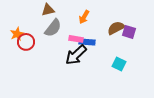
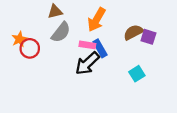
orange arrow: (84, 17) -> (97, 20), size x1.5
blue rectangle: (87, 42) -> (100, 48), turned 56
cyan square: (119, 64) -> (137, 74), turned 32

